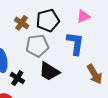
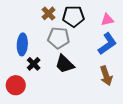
blue L-shape: (75, 43) -> (107, 44), moved, turned 35

